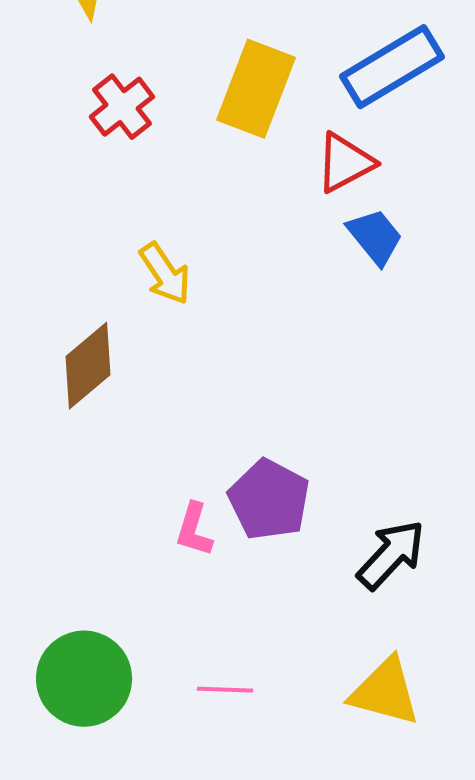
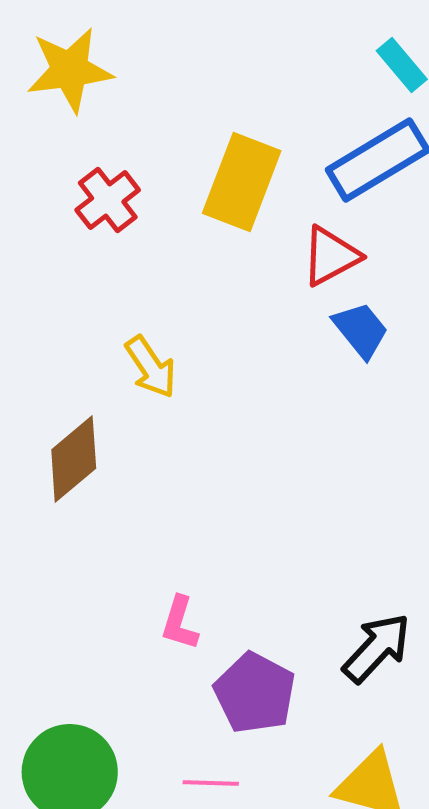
purple pentagon: (269, 500) -> (255, 693), moved

